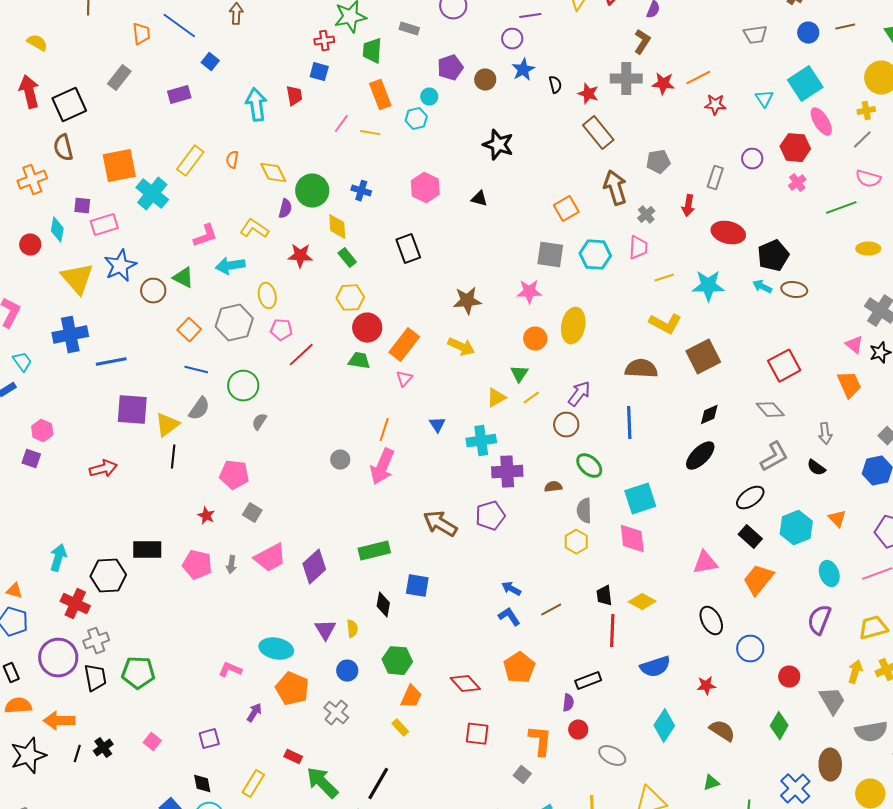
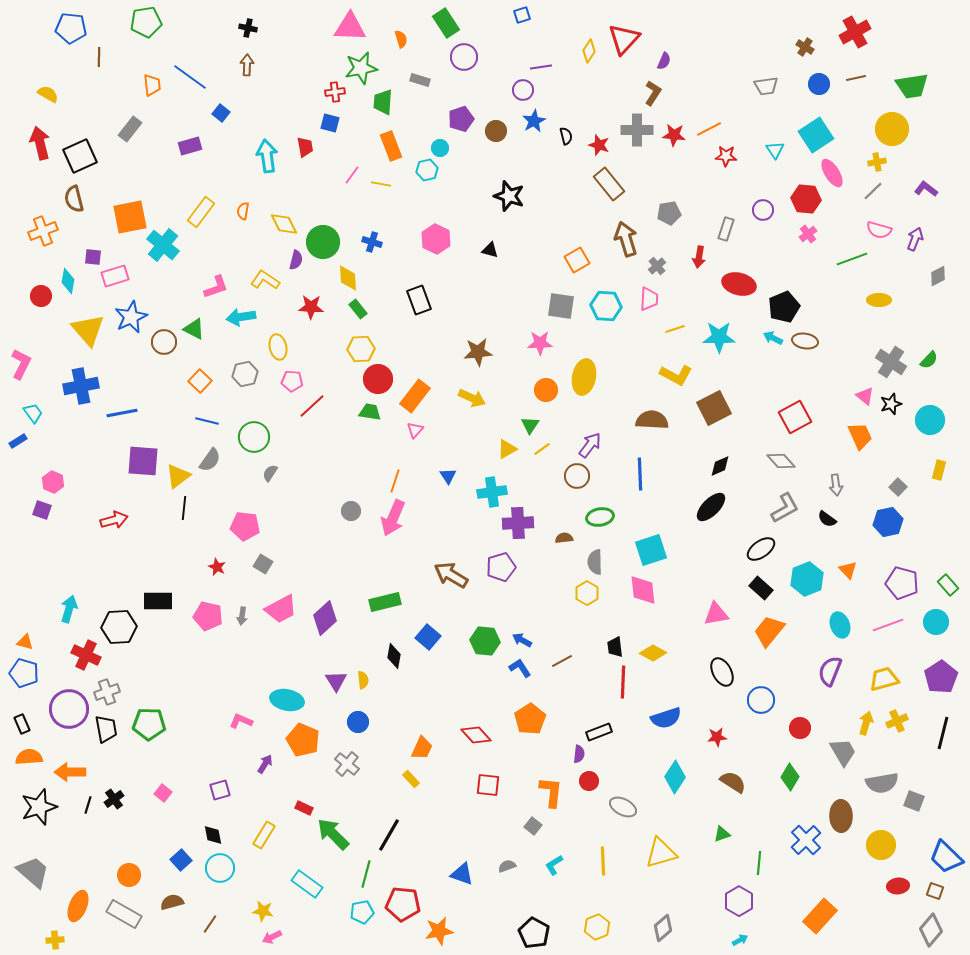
gray hexagon: (234, 323) -> (245, 374), size x0.7
green ellipse: (589, 466) -> (600, 517), turned -52
blue square: (417, 586) -> (428, 637), turned 30
green hexagon: (397, 661) -> (485, 641), moved

